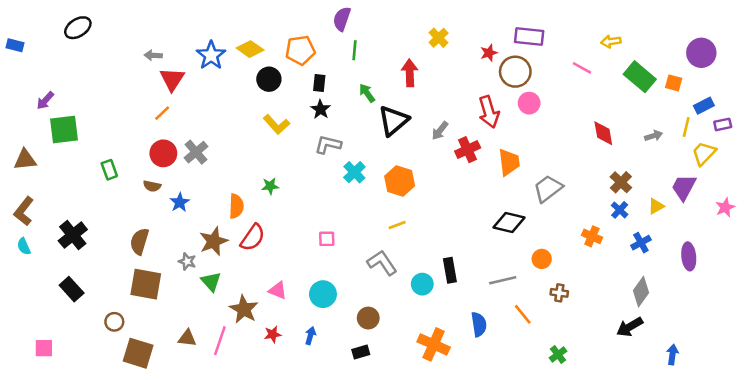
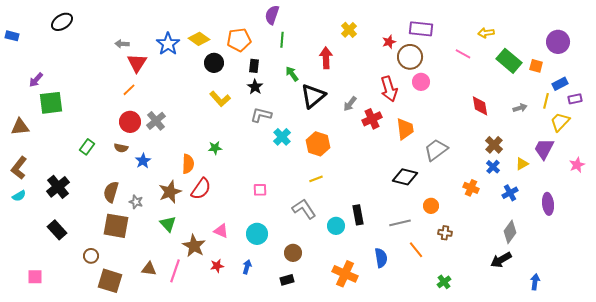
green rectangle: (109, 170) -> (87, 147), moved, turned 56
cyan semicircle: (24, 246) -> (19, 196), turned -96
gray star: (187, 261) -> (136, 202), moved

